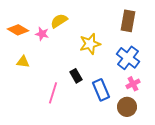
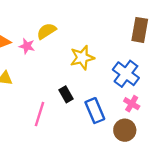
brown rectangle: (128, 21) -> (140, 30), moved
pink cross: (133, 84) -> (132, 104), turned -32

